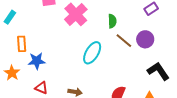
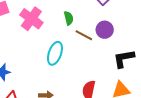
black L-shape: (158, 71) -> (124, 59), turned -55

